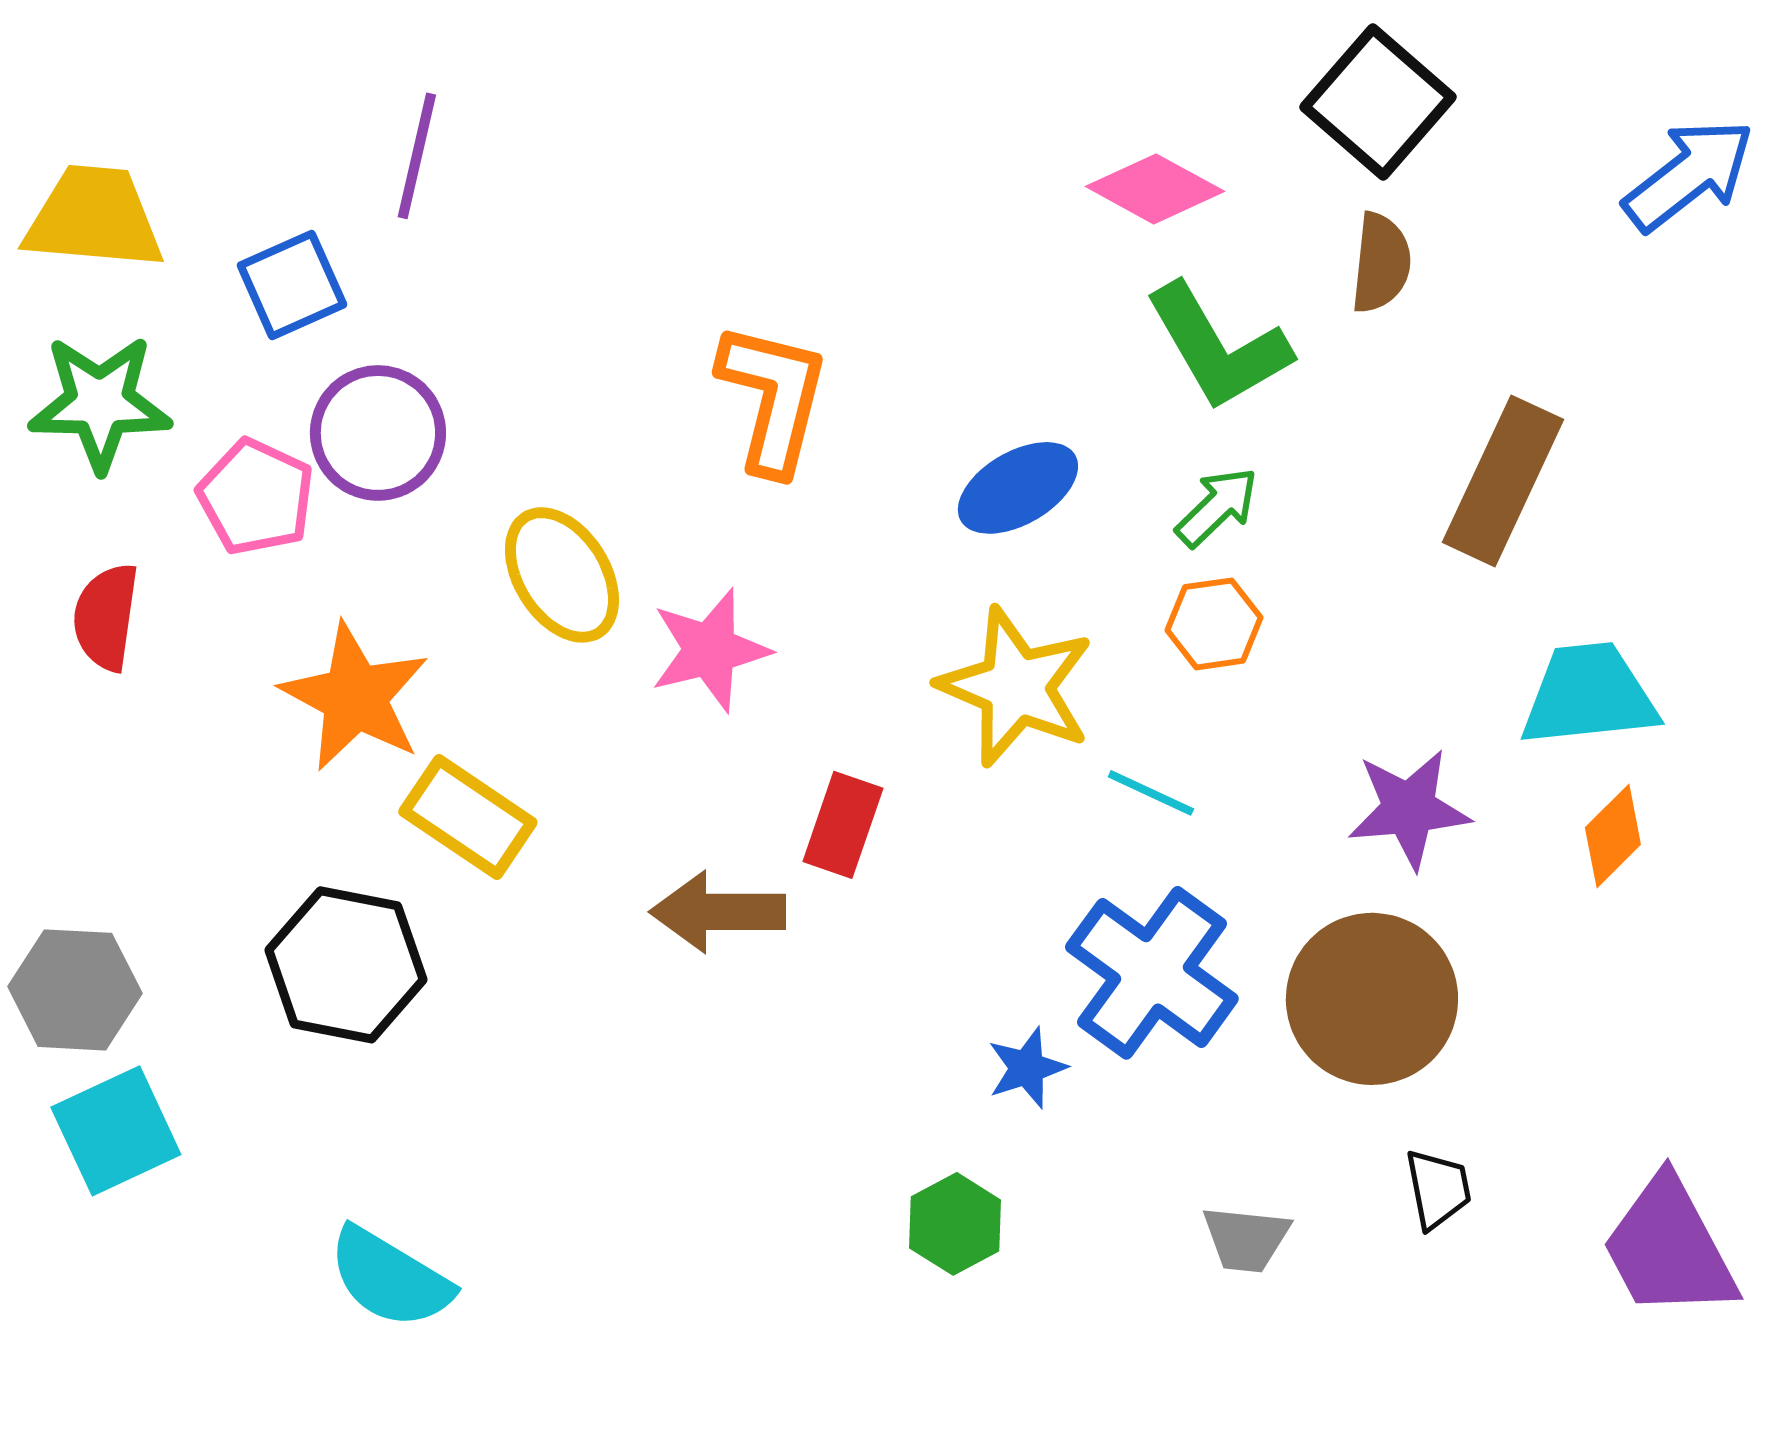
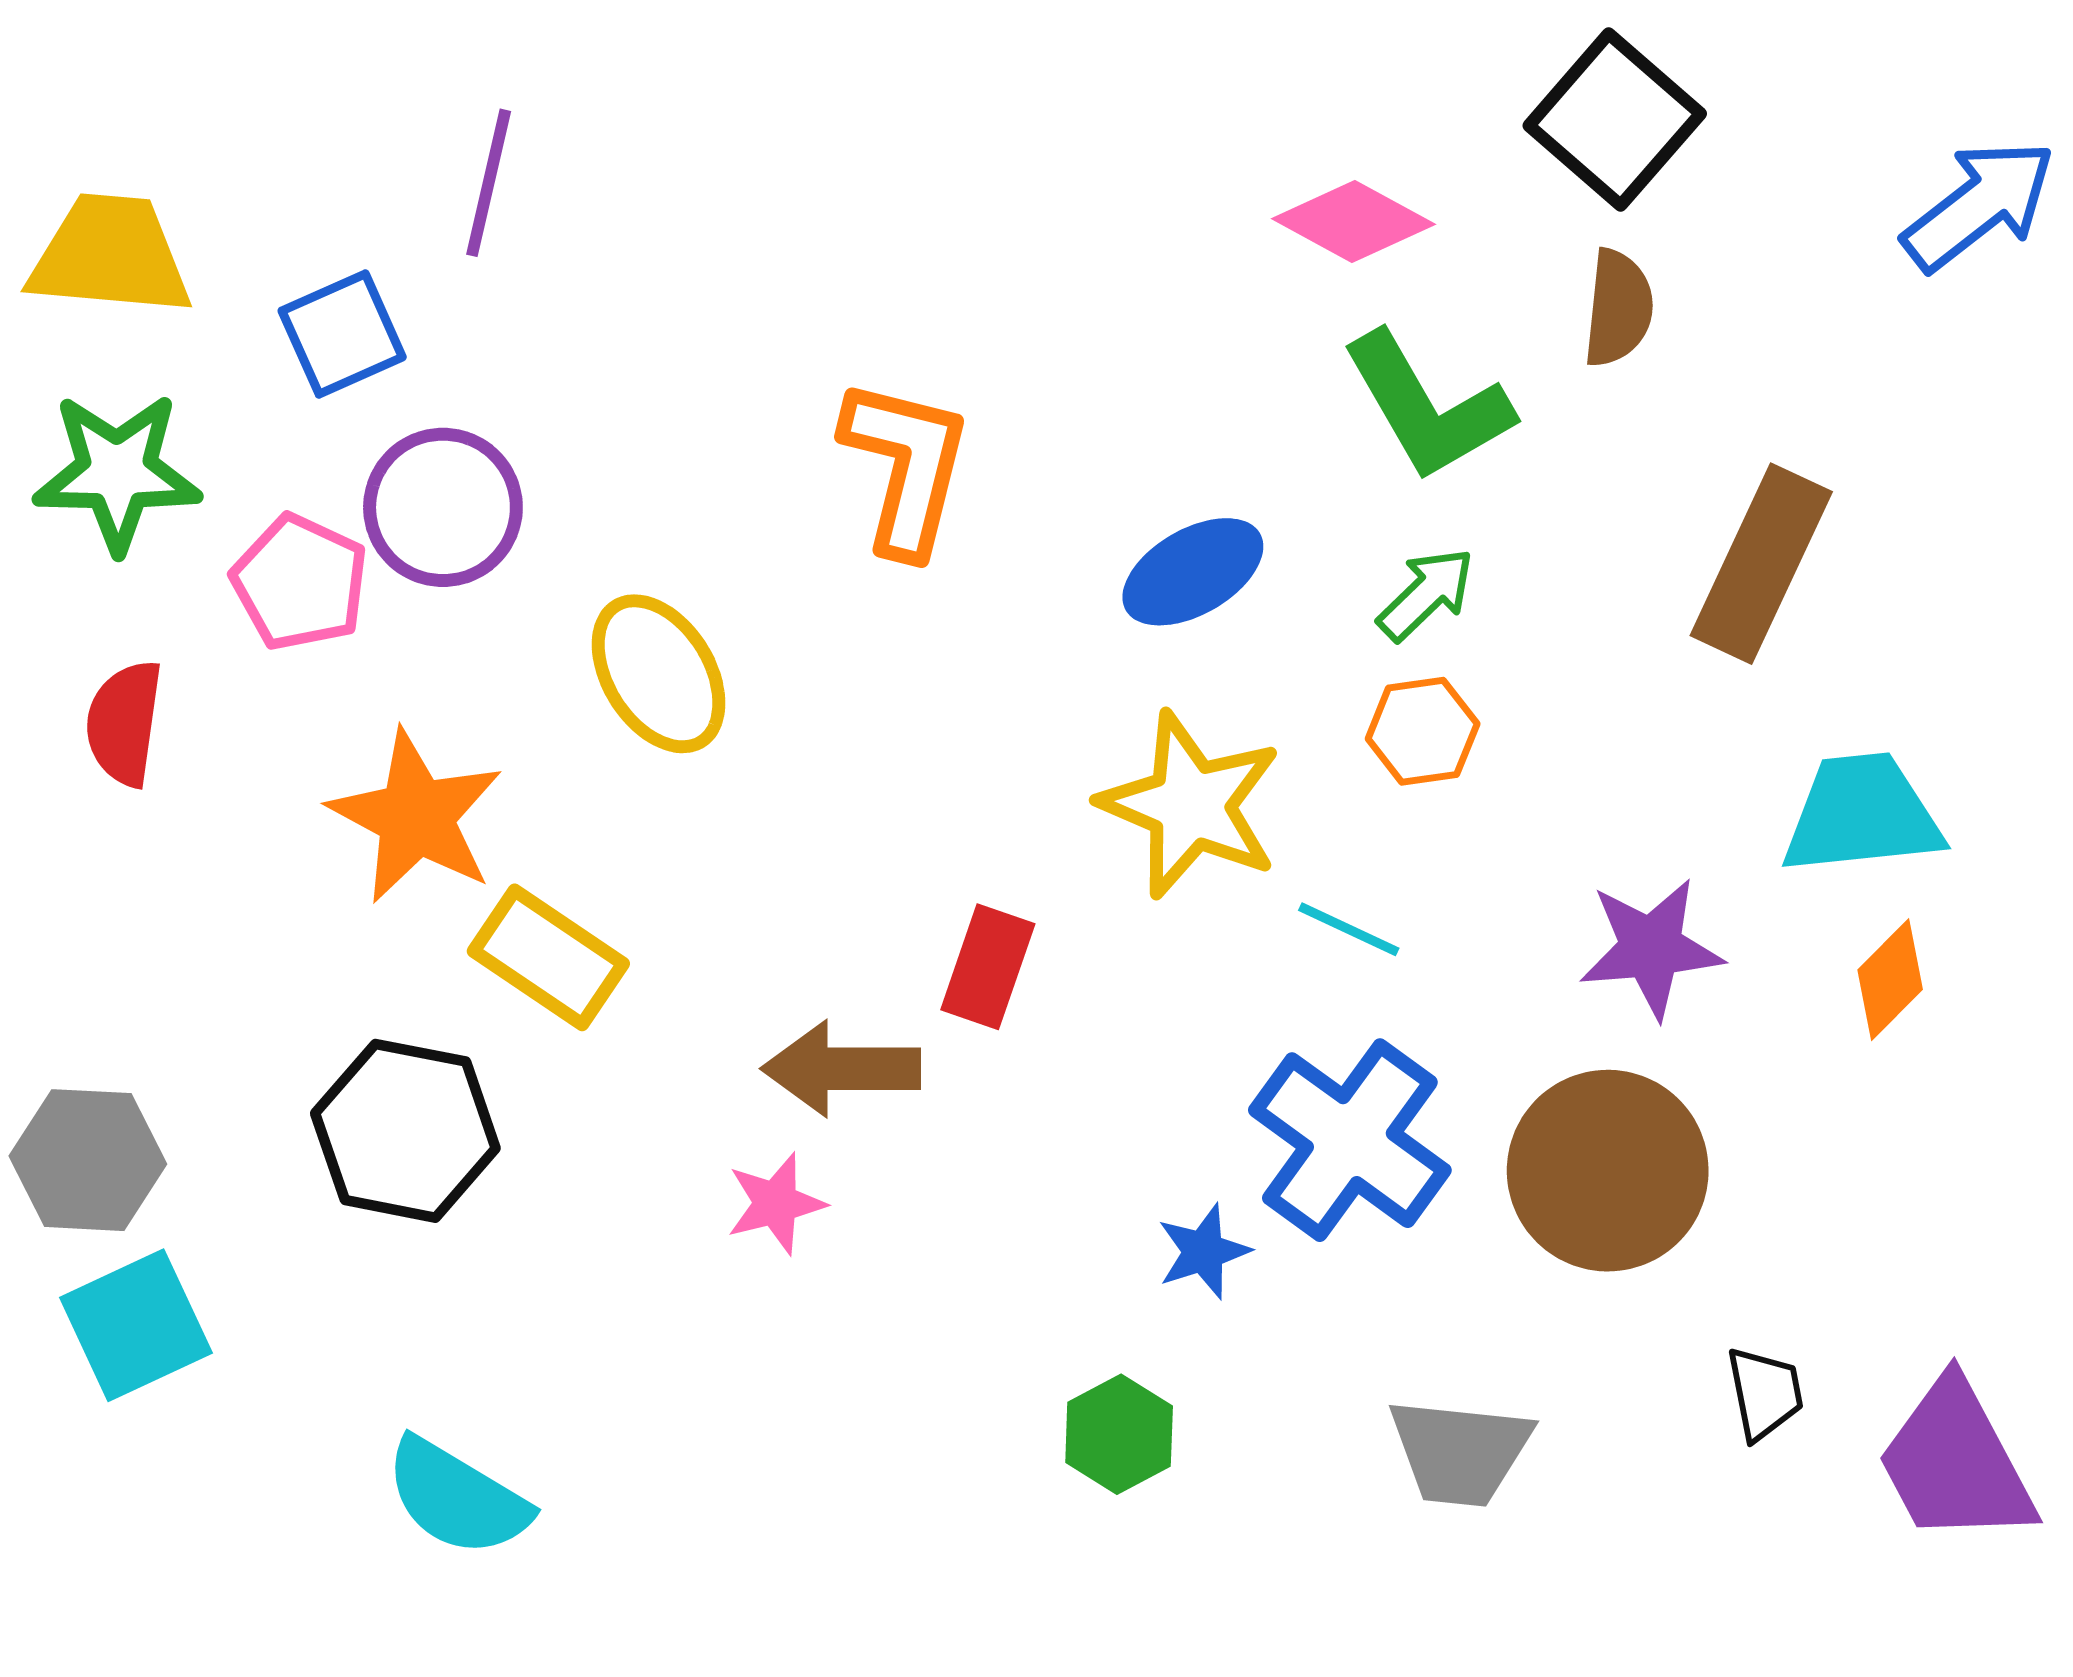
pink star: (710, 650) -> (776, 1203), moved, size x0.7
black trapezoid: (1438, 1189) -> (1765, 1393), moved
gray trapezoid: (1246, 1239) -> (1460, 1452), size x1.4

